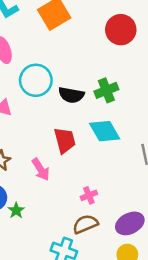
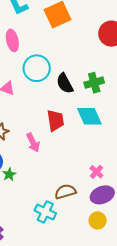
black semicircle: (71, 95) -> (65, 83), turned 45
pink cross: (89, 195) -> (96, 172), moved, turned -32

